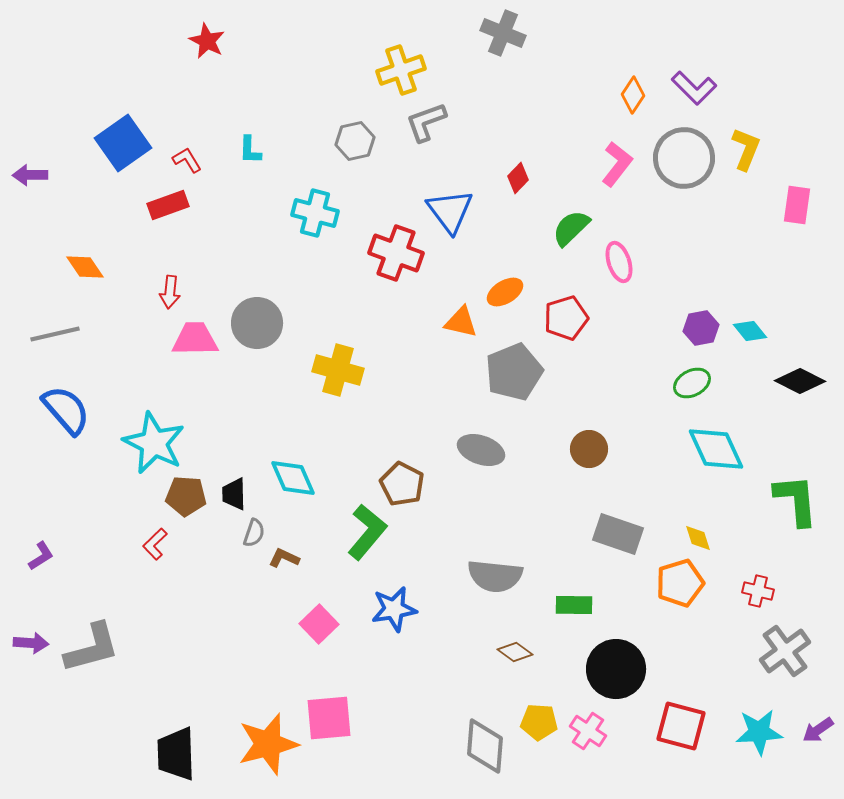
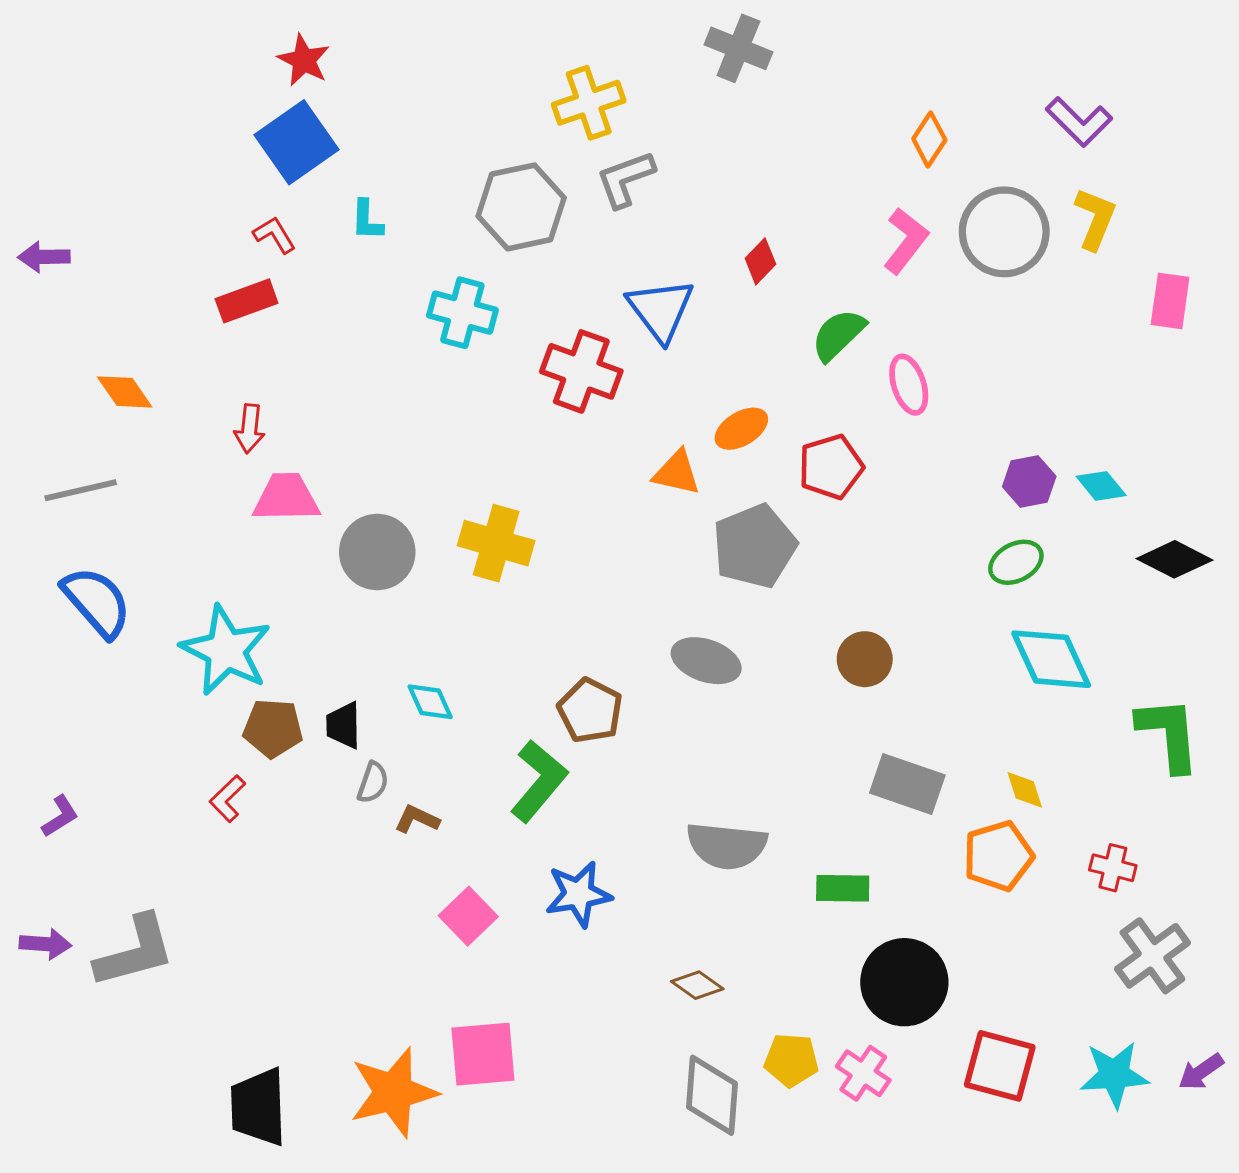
purple L-shape: (694, 88) -> (1079, 122), moved
gray hexagon: (355, 141) -> (521, 207), size x1.5
blue square: (123, 143) -> (296, 142), moved
gray circle: (257, 323) -> (377, 552), moved
cyan diamond: (293, 478) -> (430, 702), size x0.7
brown diamond: (515, 652) -> (697, 985), moved

